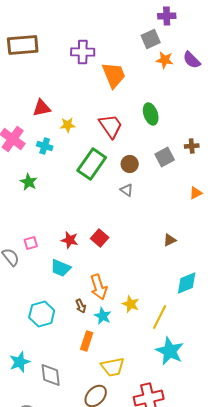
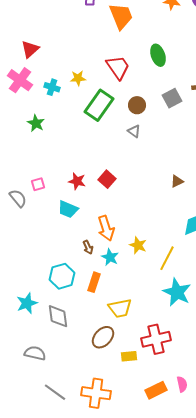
red triangle: (42, 108) -> (30, 49), moved, turned -30
yellow star: (68, 125) -> (78, 78), moved
cyan hexagon: (42, 314) -> (62, 276), moved

